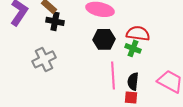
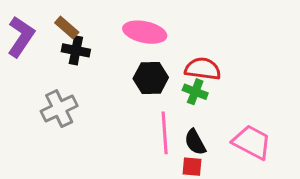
black semicircle: (133, 81) -> (195, 142), turned -36

